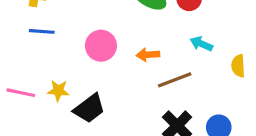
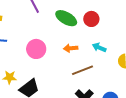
orange arrow: (148, 55) -> (71, 48), moved

